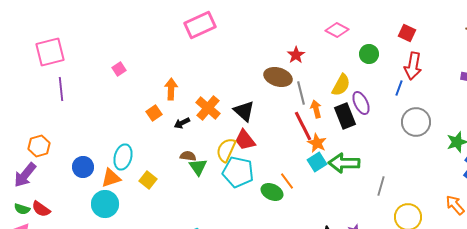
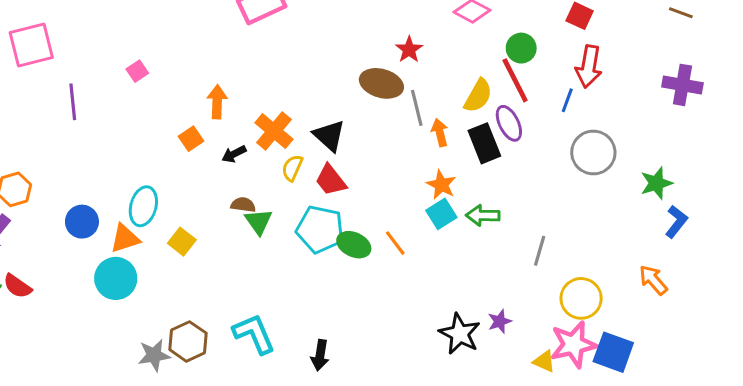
purple line: (61, 89) -> (73, 102), moved
red line: (303, 126) -> (515, 80), moved
yellow semicircle: (226, 150) -> (292, 168), moved, size x0.7
green arrow: (344, 163) -> (483, 215), size x0.7
green ellipse: (272, 192) -> (354, 245), moved

